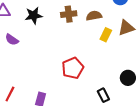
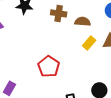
red pentagon: (73, 68) -> (49, 67), turned -30

